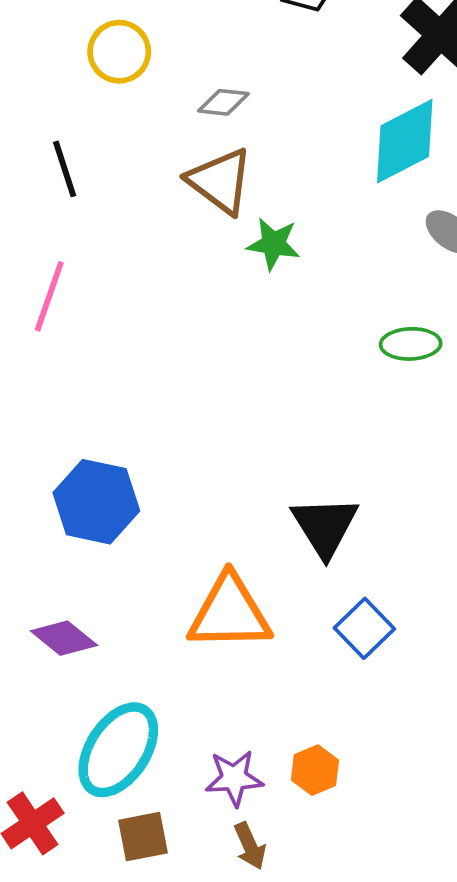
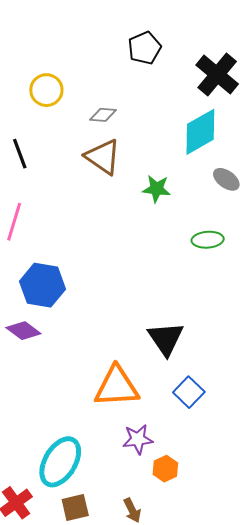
green star: (273, 244) -> (157, 189), moved
blue hexagon: (96, 502) -> (43, 285), moved
purple diamond: (64, 638) -> (23, 331), moved
purple star: (234, 778) -> (138, 439), moved

